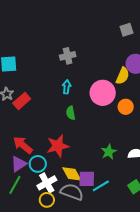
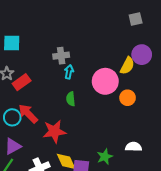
gray cross: (68, 56) -> (61, 56), moved
red arrow: (23, 145) -> (28, 114), moved
green star: (109, 152) -> (105, 157), moved
cyan circle: (38, 164) -> (12, 117), moved

